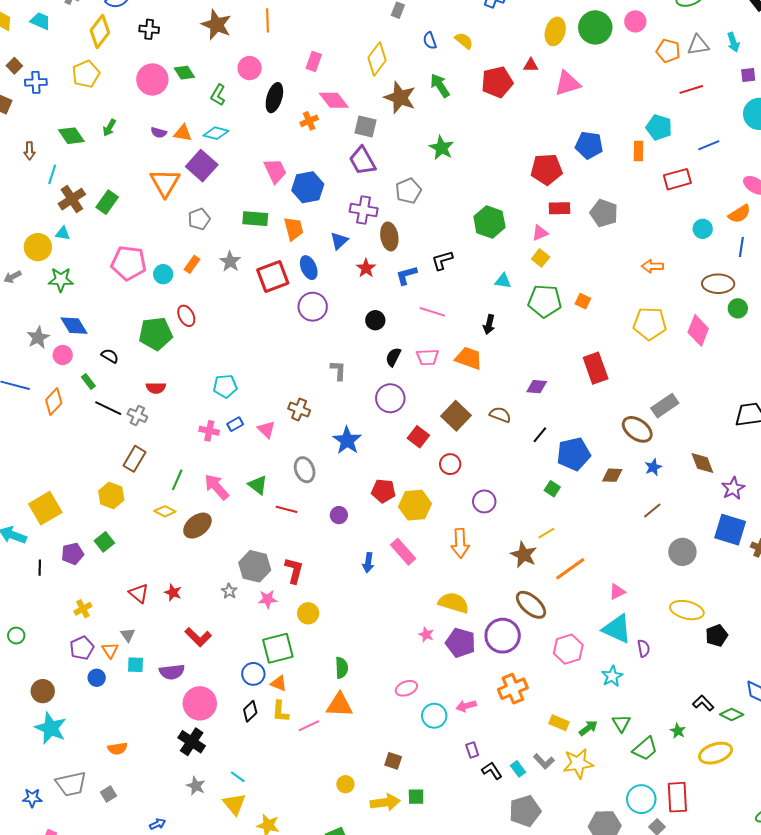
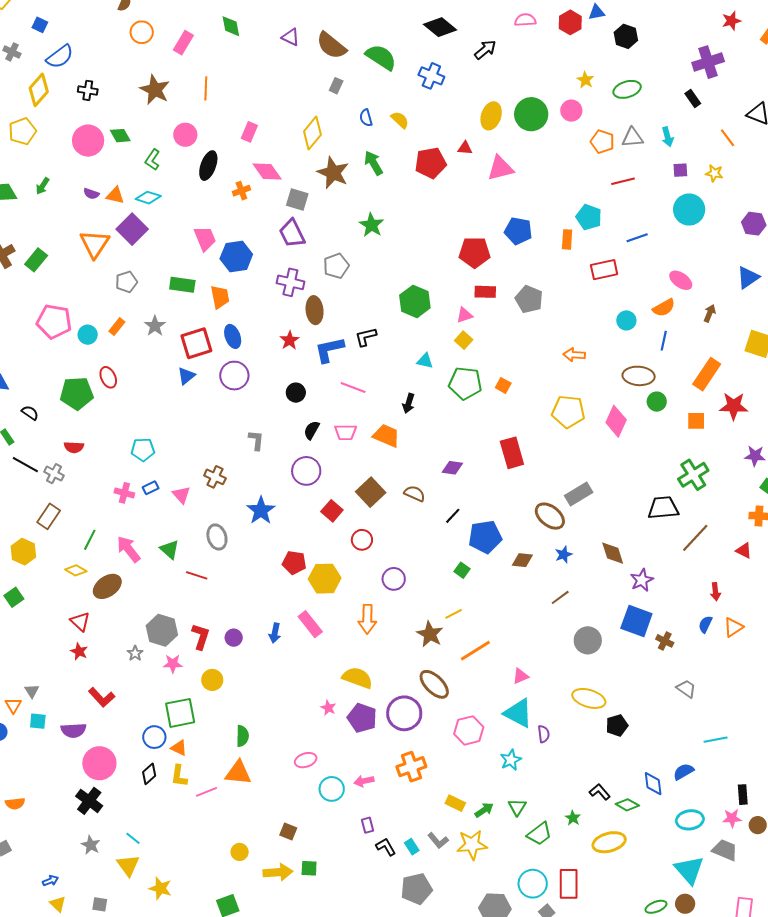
blue triangle: (339, 241) -> (186, 376), moved
blue L-shape: (406, 275) -> (329, 350), size x1.4
purple circle: (339, 515) -> (234, 638), moved
red triangle: (139, 593) -> (80, 622), moved

